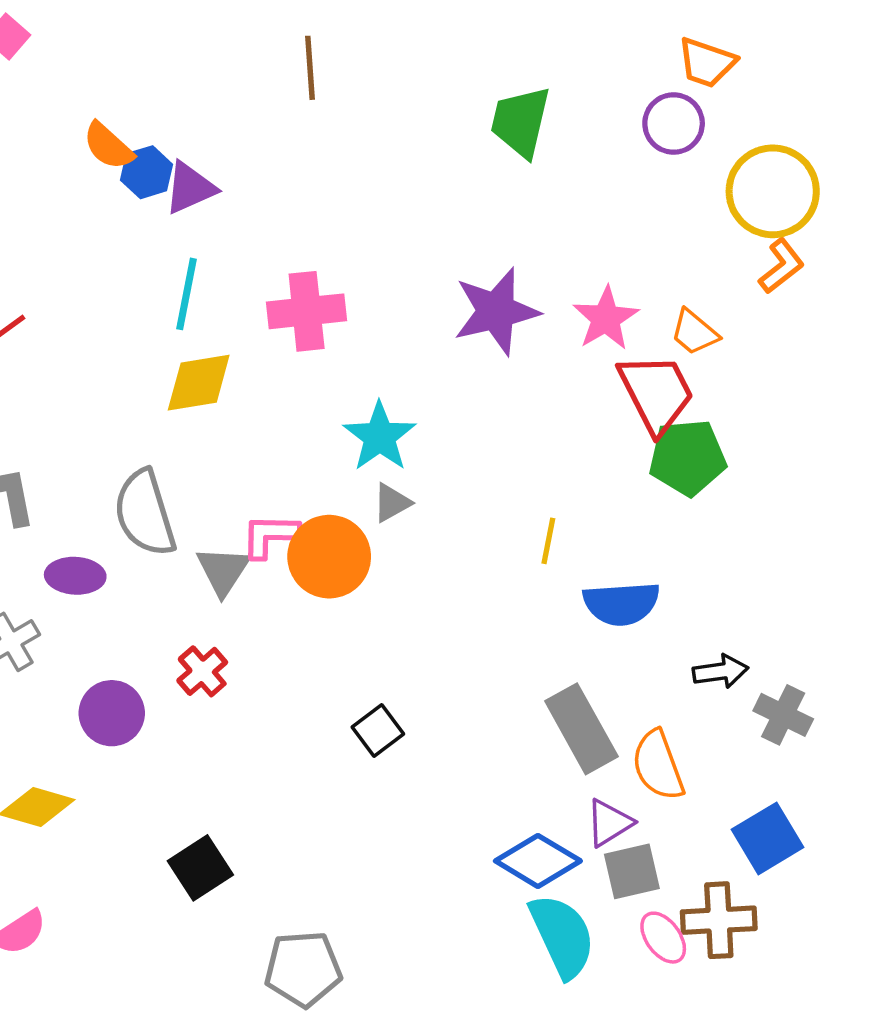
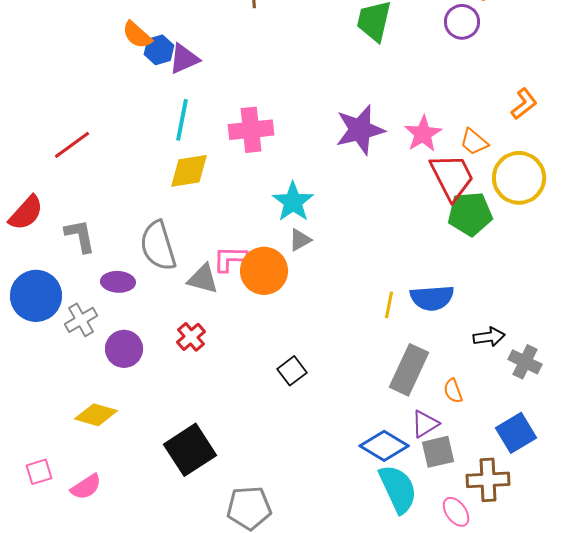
yellow circle: (773, 191) -> (519, 178), moved
yellow line: (548, 541) -> (389, 305), moved
gray triangle: (223, 571) -> (203, 279), turned -48
purple circle: (112, 713) -> (124, 349), moved
gray rectangle: (581, 729) -> (409, 370), turned 54
orange semicircle: (658, 765) -> (453, 391), size x0.6
black square: (200, 868) -> (190, 450), size x1.4
pink ellipse: (663, 938) -> (456, 512), moved

